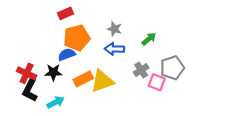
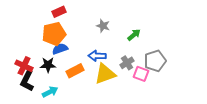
orange pentagon: (77, 38) -> (54, 34), moved
blue arrow: (114, 49) -> (97, 56), moved
yellow triangle: (102, 81) -> (105, 74), moved

